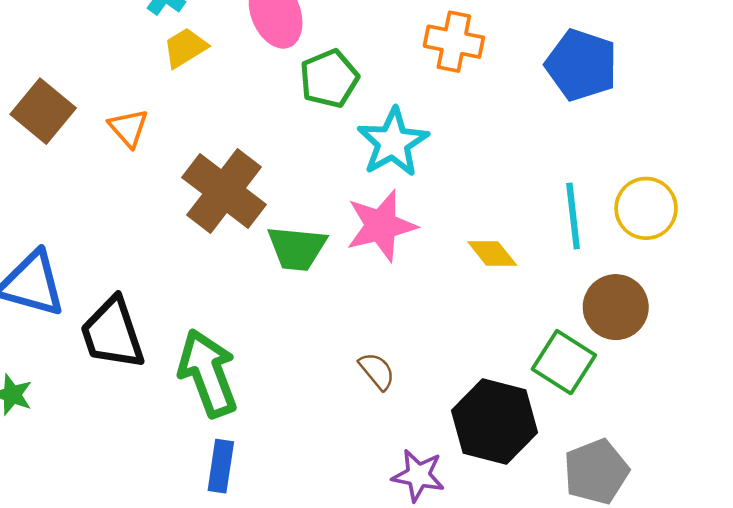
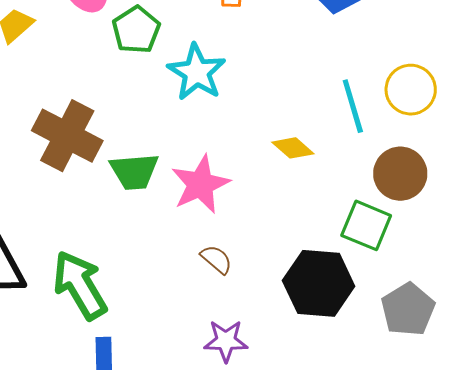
pink star: (381, 226) -> (200, 184), moved
purple star: (418, 475) -> (226, 341), moved

